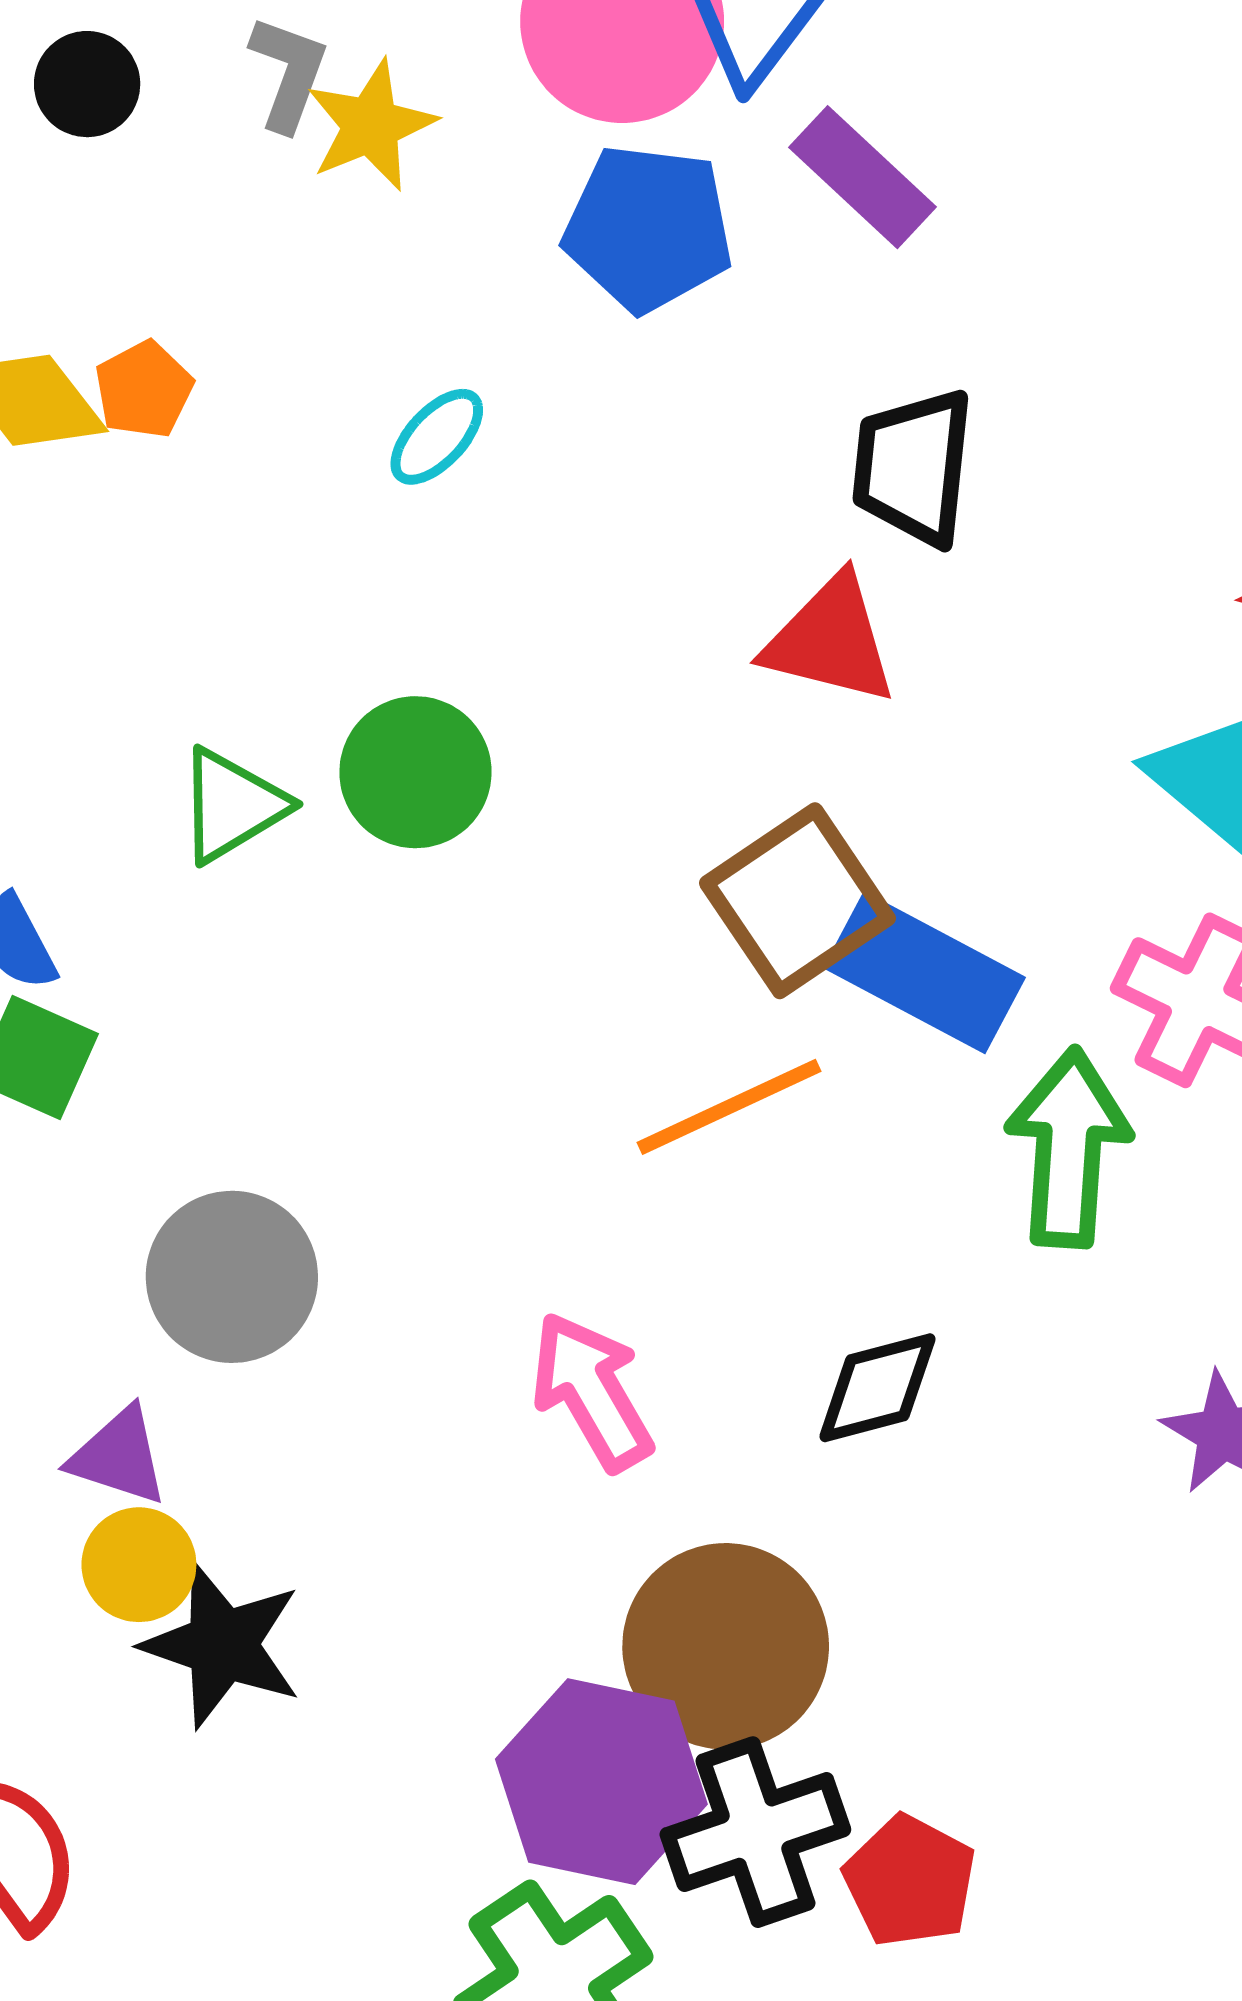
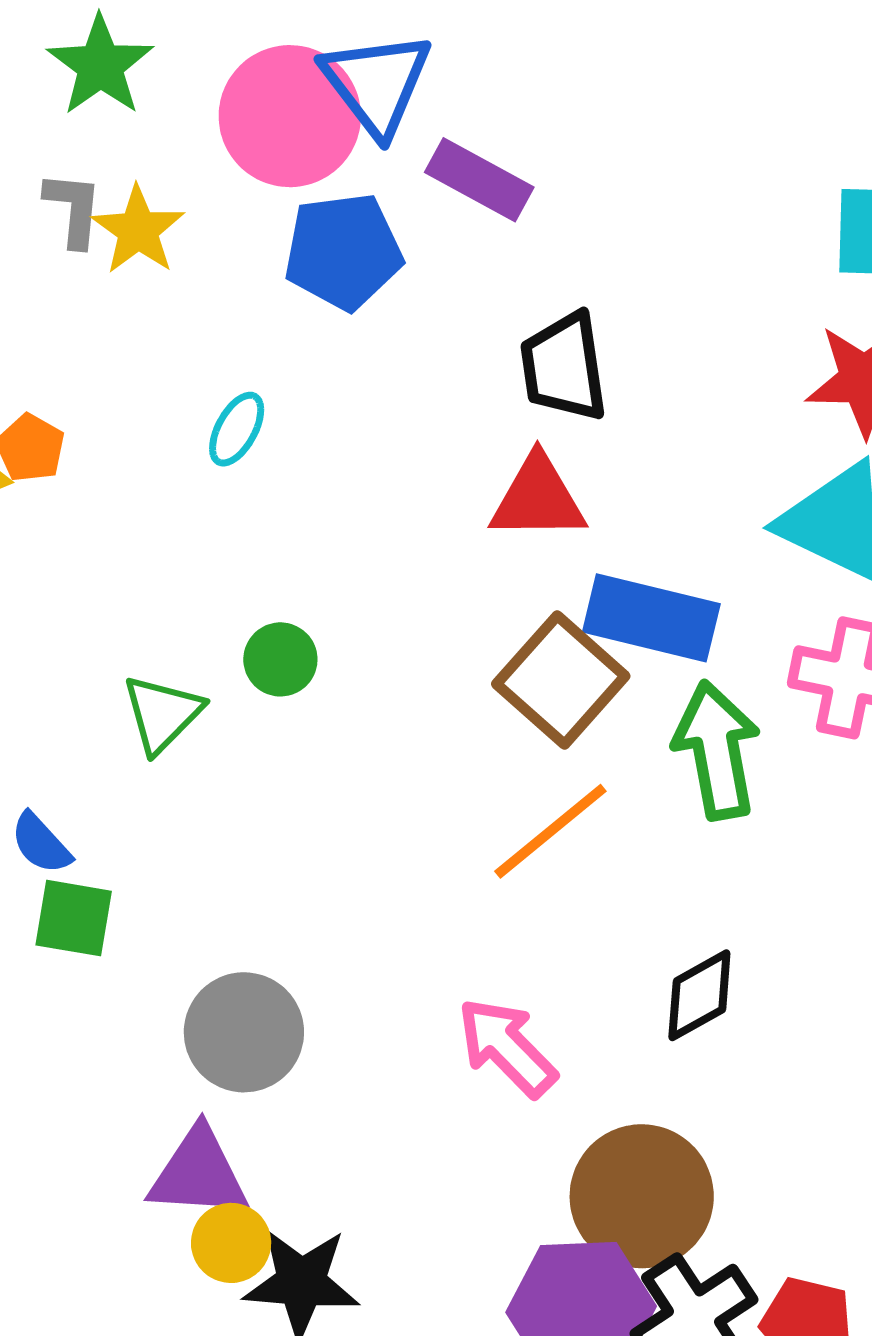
green circle: (415, 772) -> (280, 659), size x0.7
blue rectangle: (925, 973) -> (651, 618), moved
green arrow: (1068, 1148) -> (717, 750), moved
purple triangle: (119, 1456) -> (199, 1173), size x1.4

